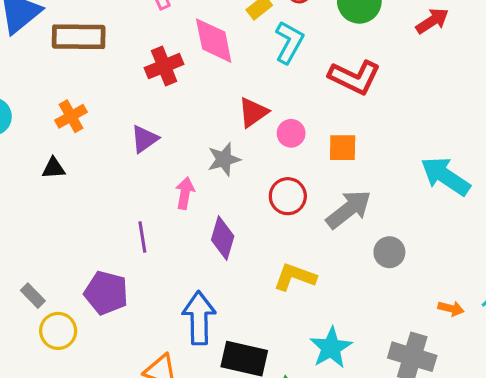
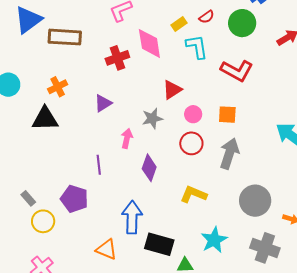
cyan L-shape: (289, 42) -> (197, 47), turned -40
pink circle: (291, 133) -> (193, 114), moved
black triangle: (54, 168) -> (45, 119), size x1.8
gray arrow: (349, 209) -> (229, 153), turned -36
gray circle: (389, 252) -> (255, 201), moved, size x1.6

